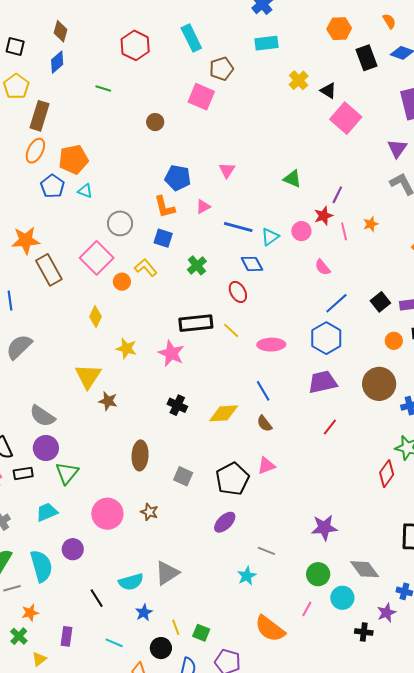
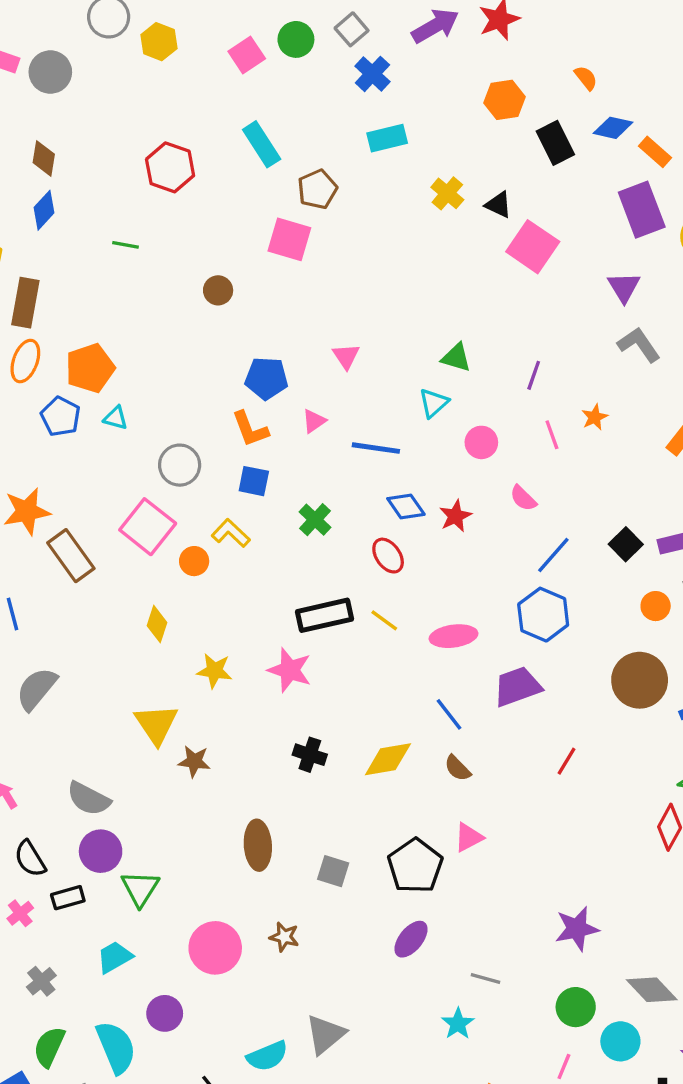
red star: (323, 216) -> (455, 516), moved
cyan triangle: (270, 237) -> (434, 403), moved
purple trapezoid: (323, 382) -> (517, 687), moved

